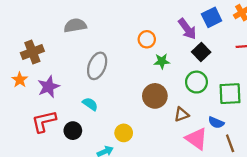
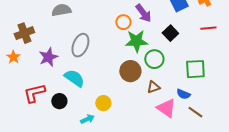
purple arrow: (187, 29) -> (143, 13), moved
green star: (162, 61) -> (136, 41), size x1.6
green circle: (196, 82) -> (154, 59), moved
purple star: (49, 87) -> (48, 57), moved
cyan semicircle: (90, 104) -> (74, 78), size x1.5
brown line: (230, 143) -> (195, 112), turned -35

